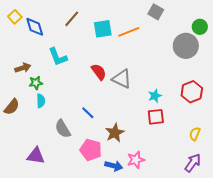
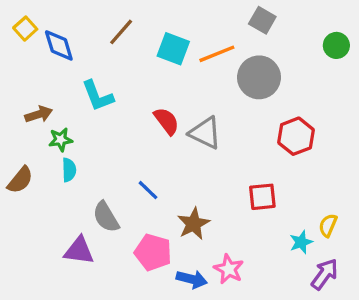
cyan square: (103, 29) -> (173, 49), turned 30
gray circle: (186, 46) -> (259, 77), moved
red hexagon: (192, 92) -> (296, 136), moved
cyan star: (155, 96) -> (301, 242), moved
purple triangle: (36, 156) -> (79, 251), moved
pink star: (136, 160) -> (229, 269), turned -30

